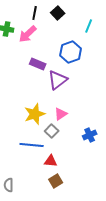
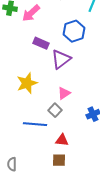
yellow star: (35, 114) -> (27, 83), moved
red triangle: (51, 161) -> (62, 140), moved
brown square: (56, 181) -> (59, 160), turned 32

